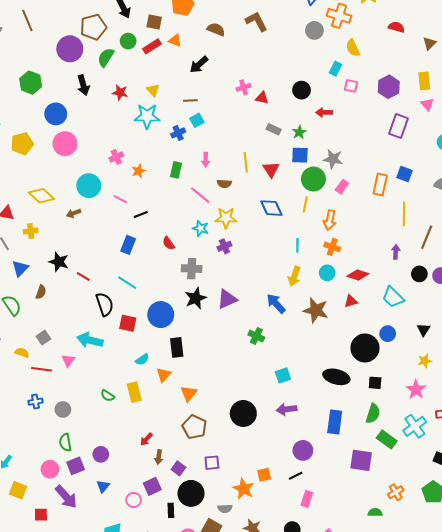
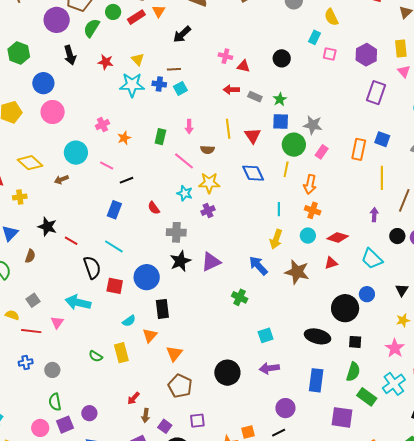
orange triangle: (175, 40) -> (159, 11), turned 40
pink cross: (244, 87) -> (225, 56), turned 32
red arrow: (324, 112) -> (231, 90), moved
blue cross: (178, 133) -> (159, 84), moved, turned 32

